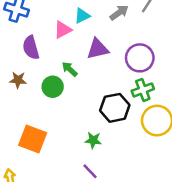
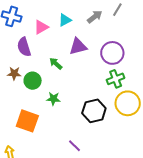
pink triangle: (63, 30) -> (41, 27), moved
green circle: (53, 87) -> (33, 81), moved
black hexagon: (115, 108) -> (94, 111), moved
green star: (93, 140) -> (53, 99), moved

